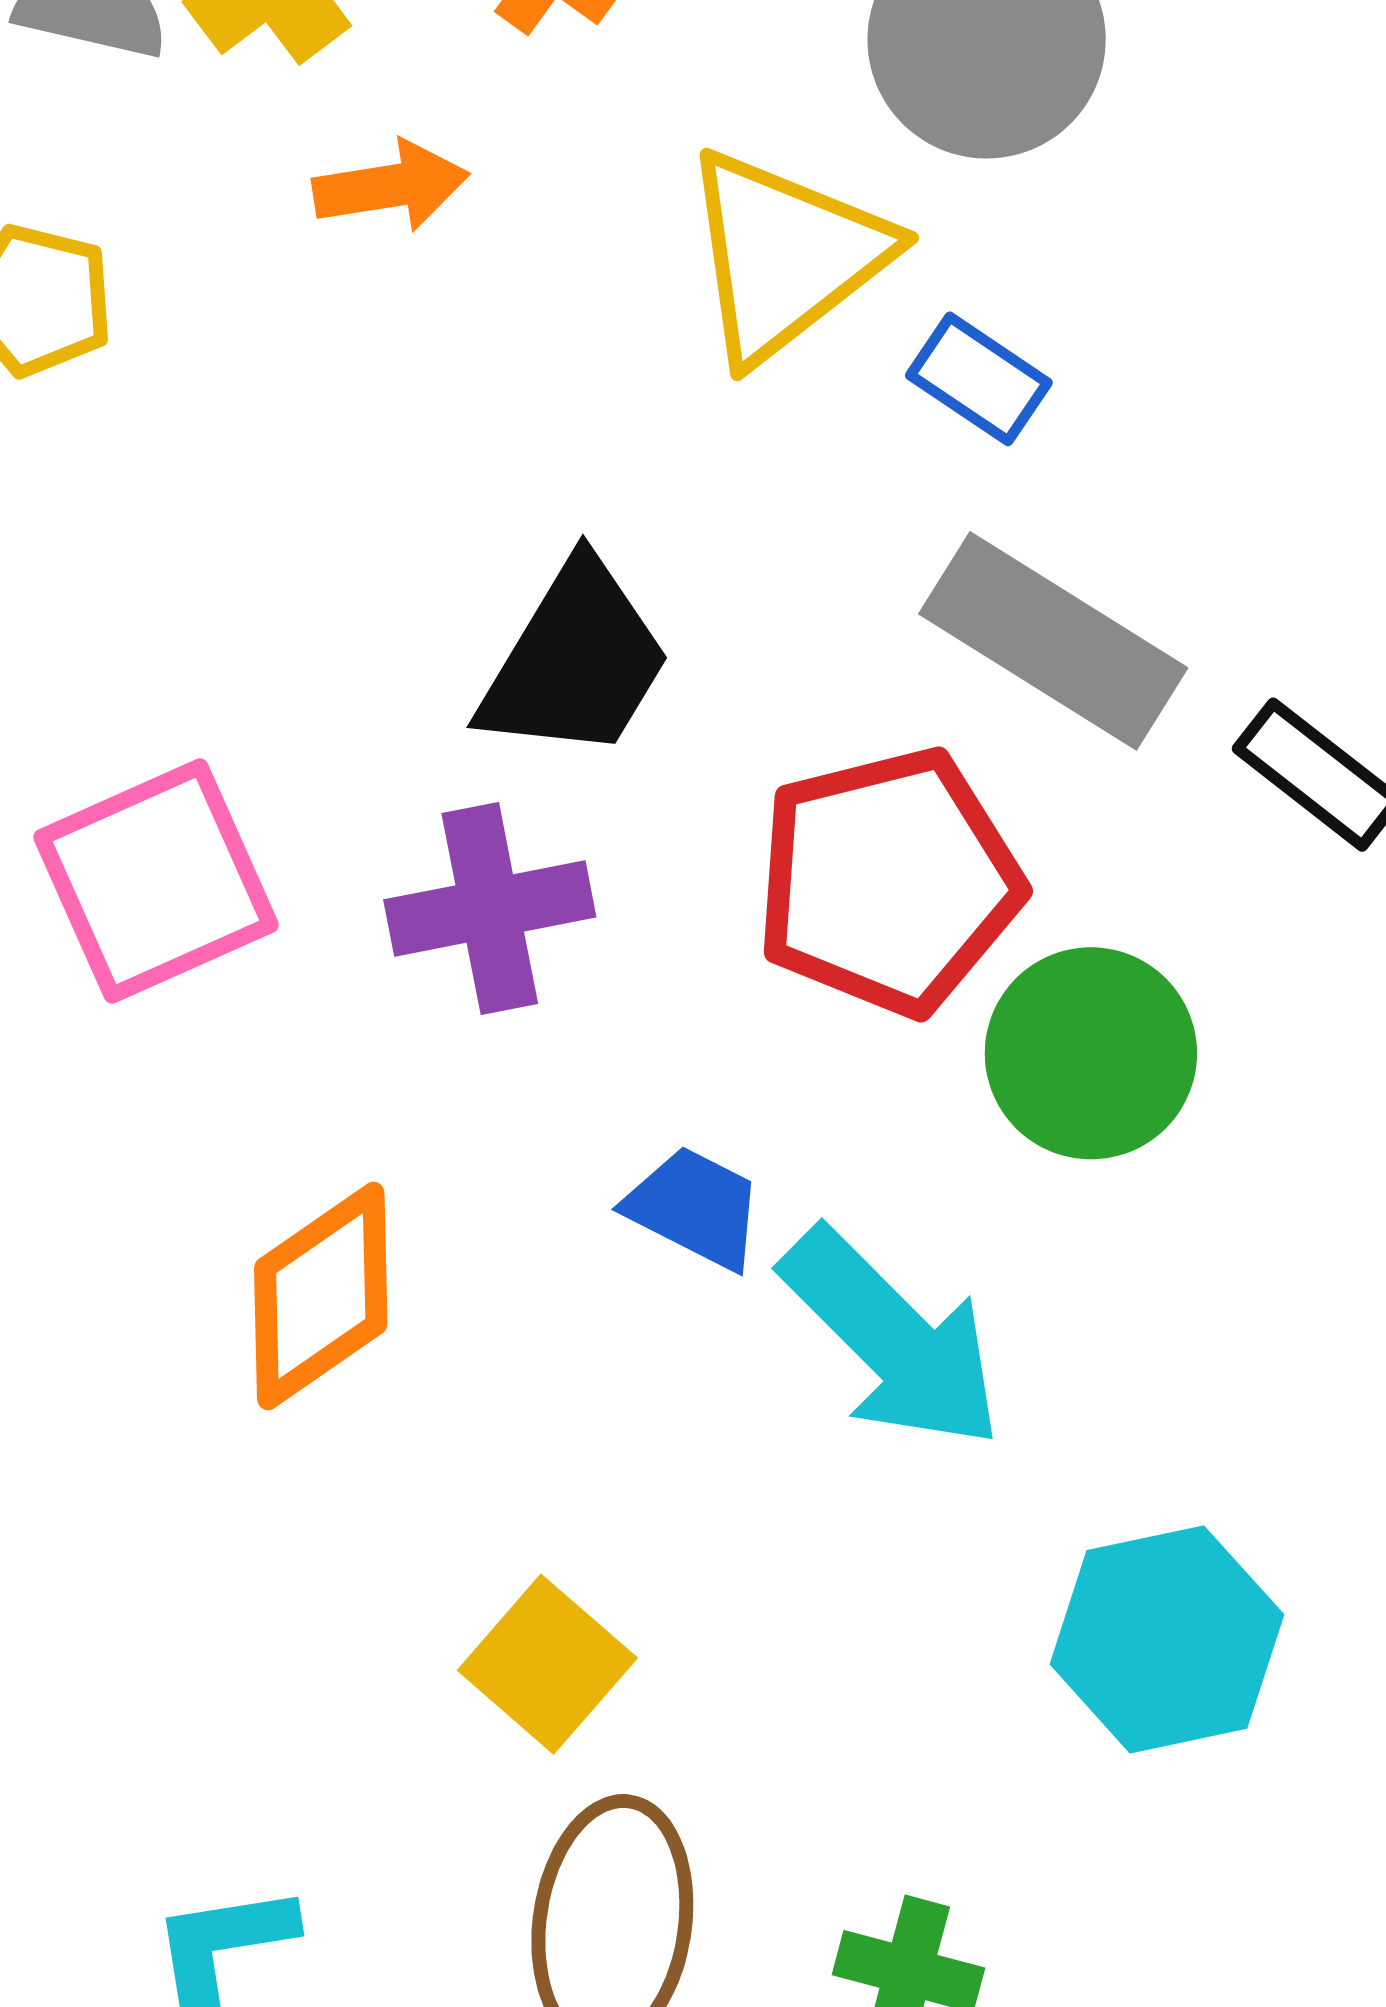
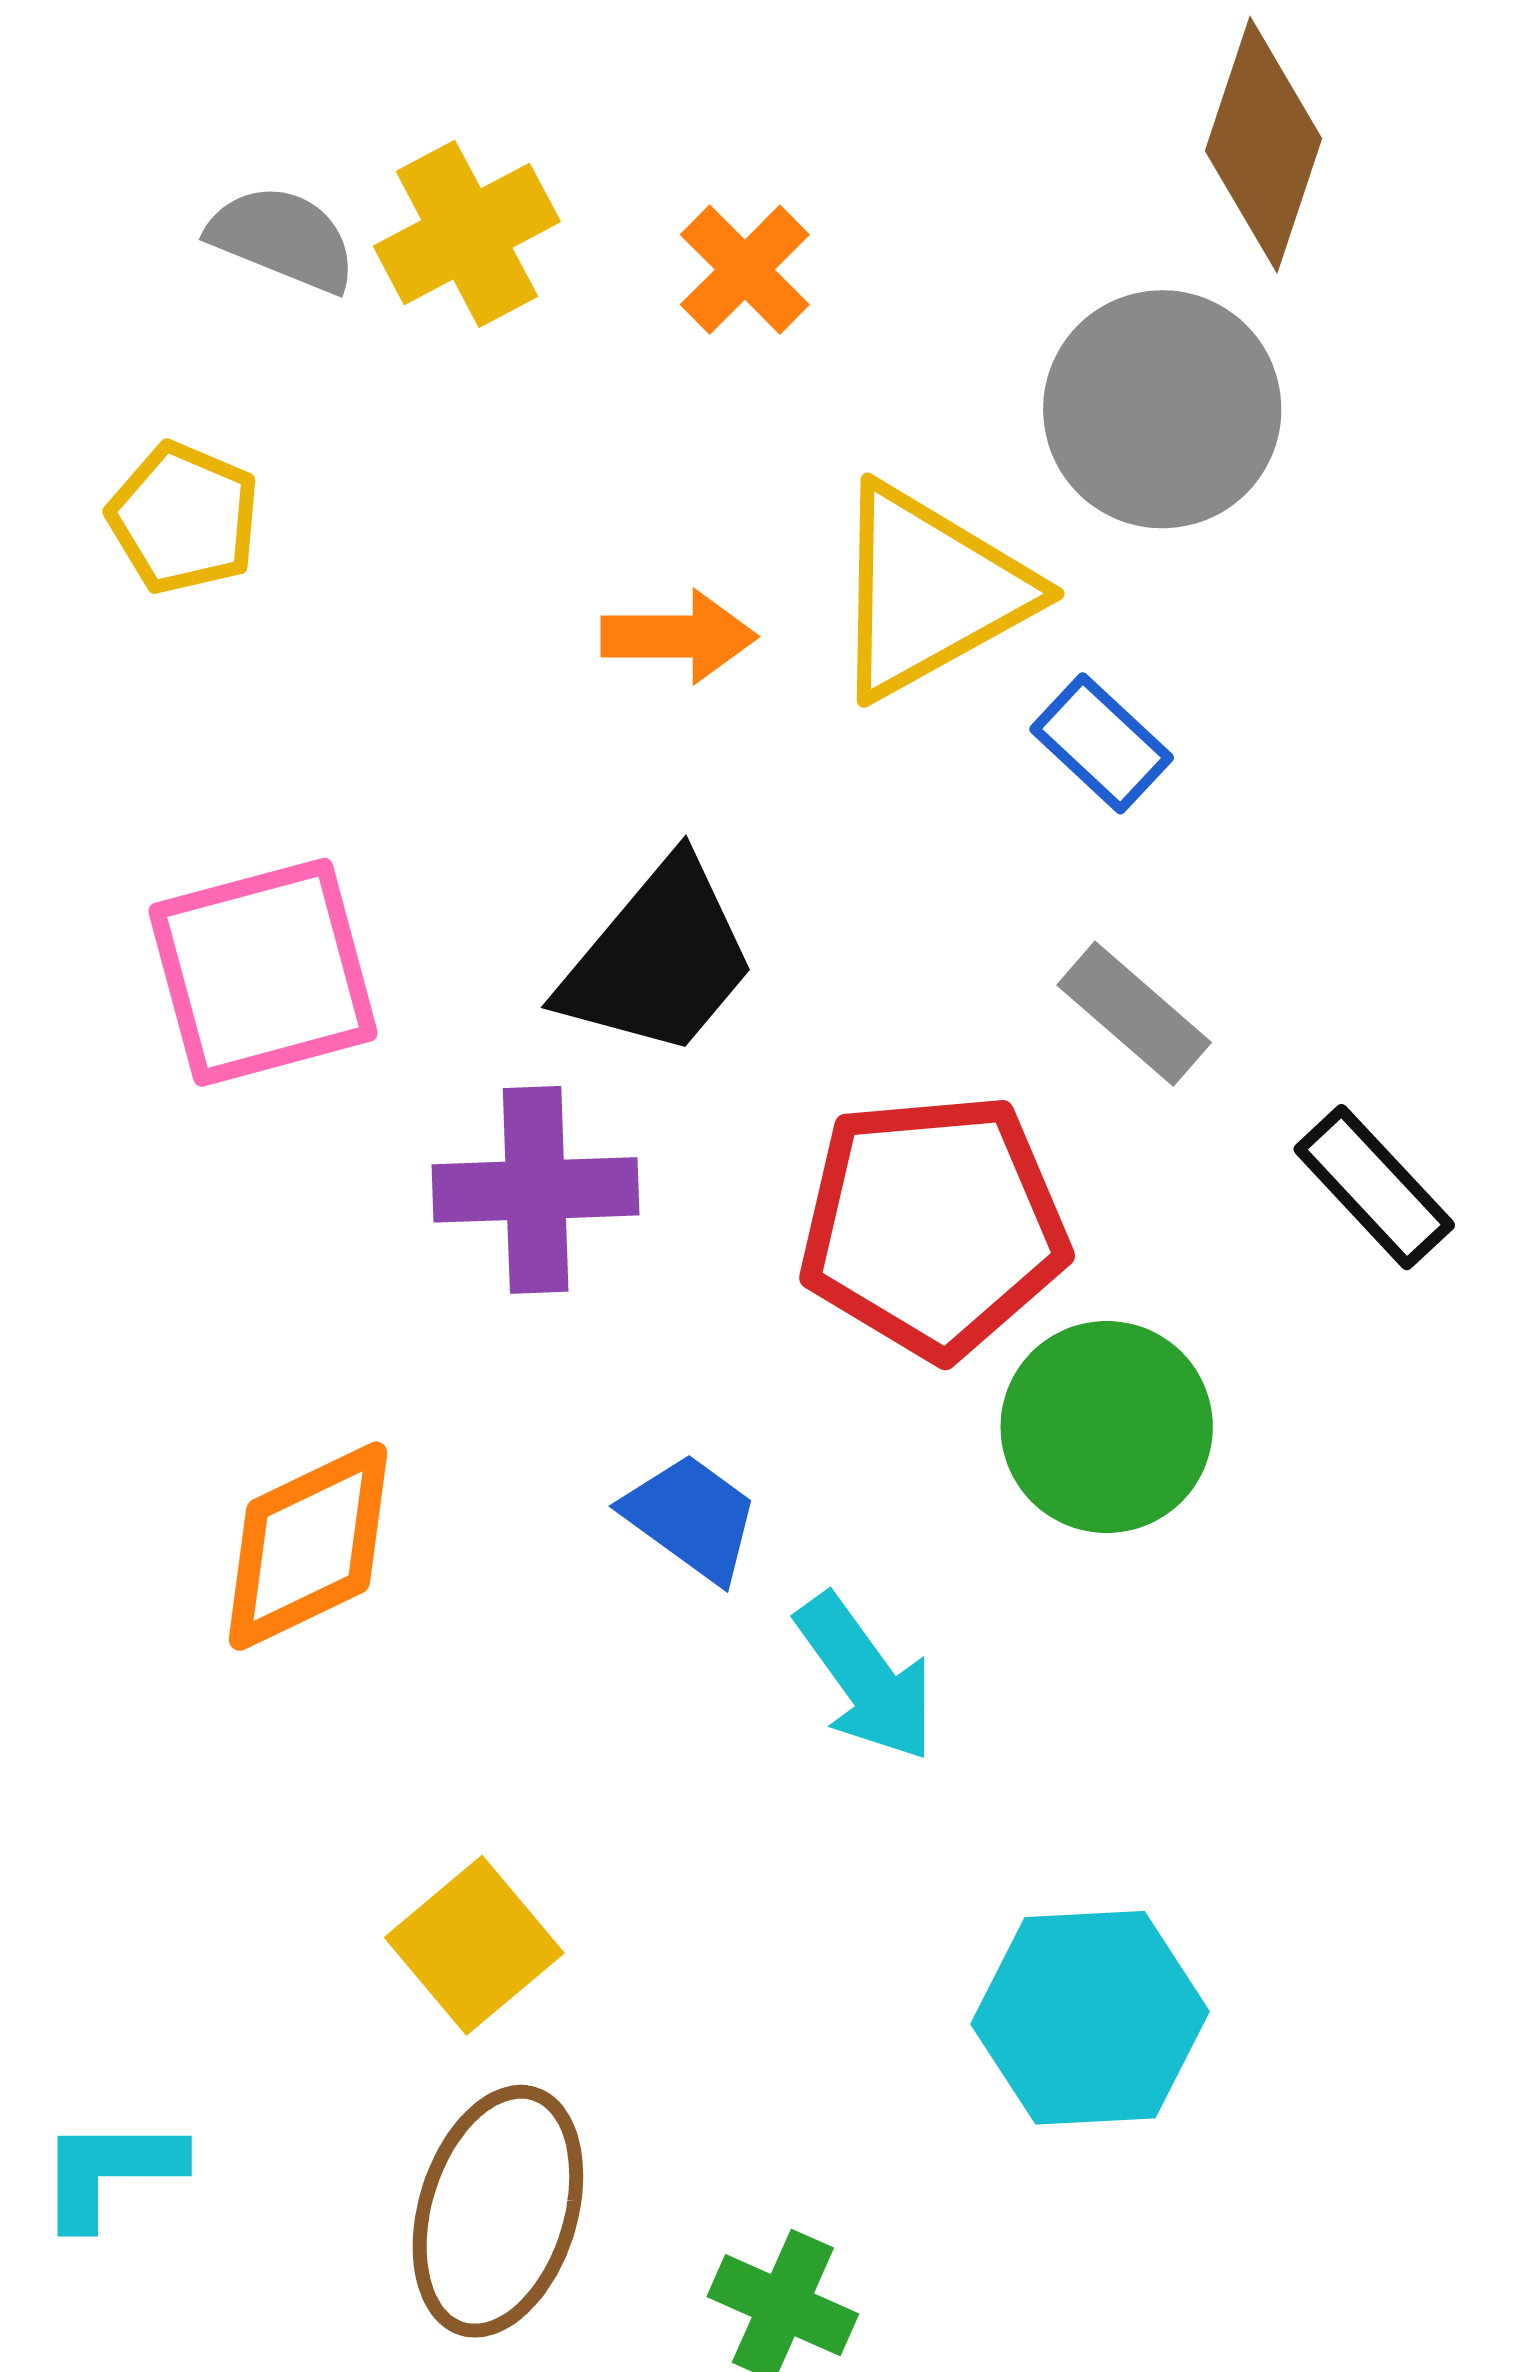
orange arrow: (391, 186) -> (679, 637), moved
gray rectangle: (1053, 641) -> (1134, 1014), size x0.6
pink square: (156, 881) -> (263, 972), moved
cyan arrow: (892, 1339) -> (866, 1678), size x0.7

